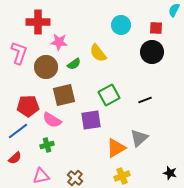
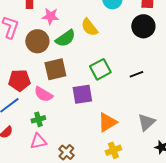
green semicircle: (74, 64) -> (65, 38), size x1.5
gray triangle: (139, 138) -> (146, 122), moved
pink triangle: (41, 176) -> (38, 141), moved

